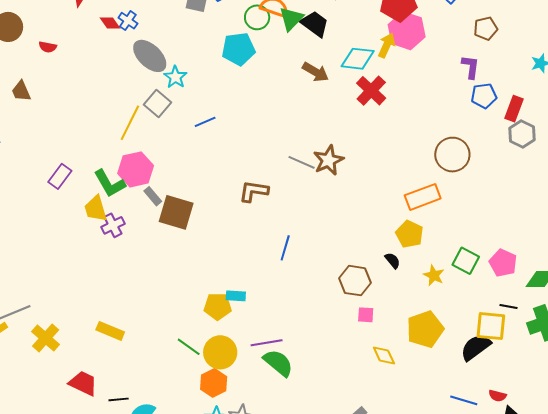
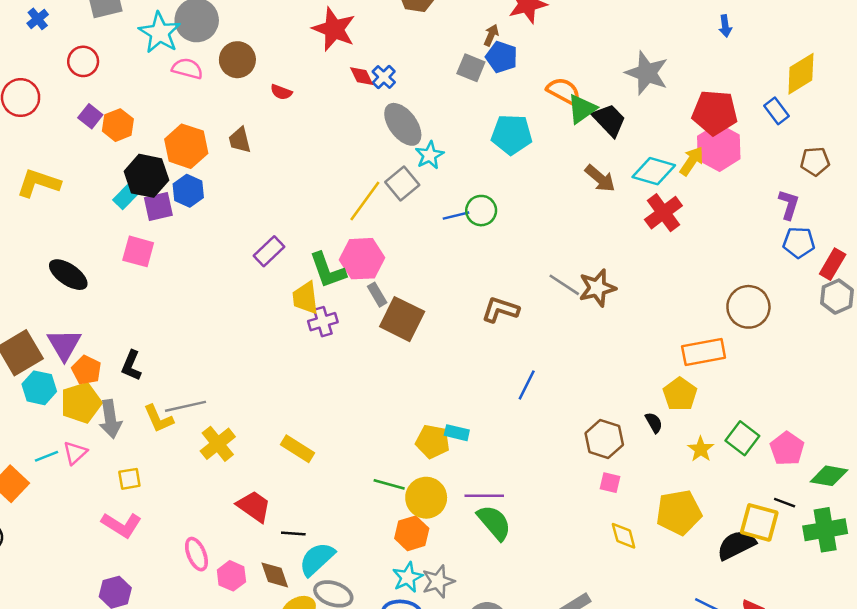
green circle: (257, 17) -> (481, 211), moved
green line: (189, 347) -> (389, 484), turned -30

